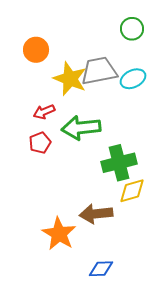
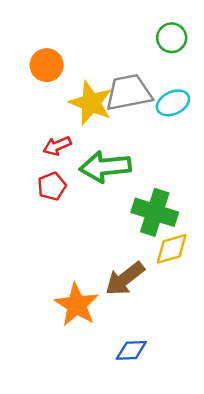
green cross: (119, 163) -> (155, 212), turned 32
brown arrow: (96, 214) -> (125, 279), turned -32

